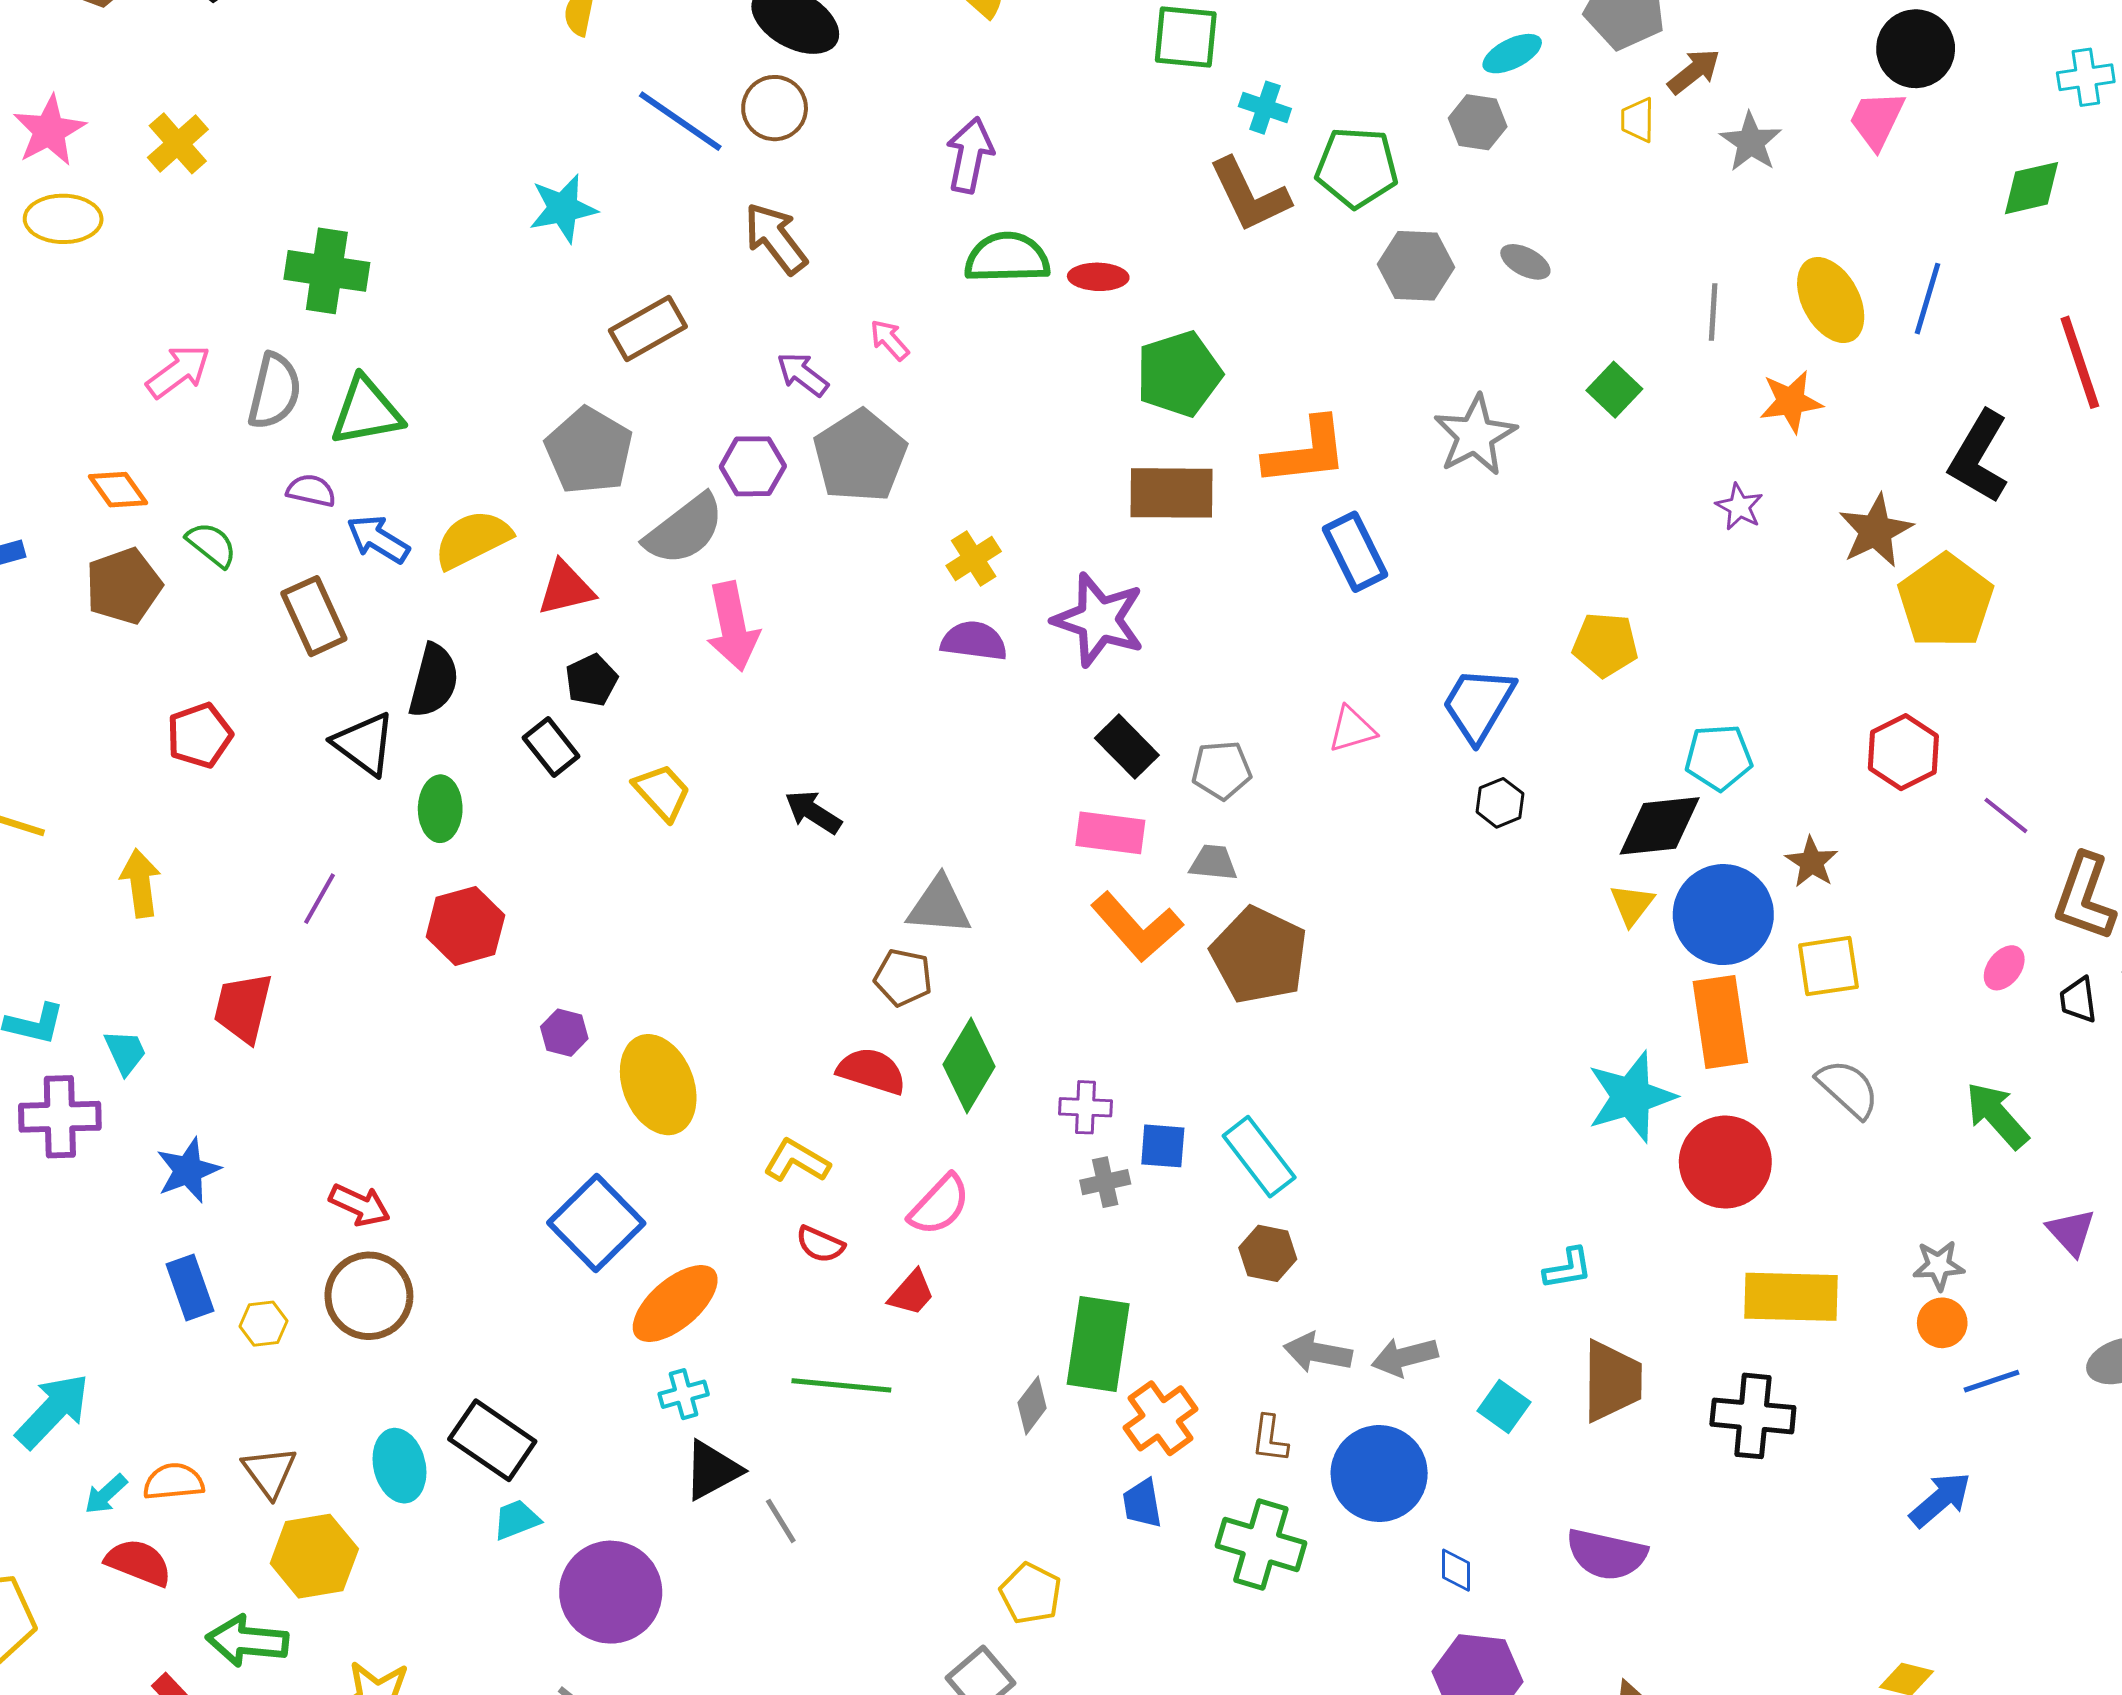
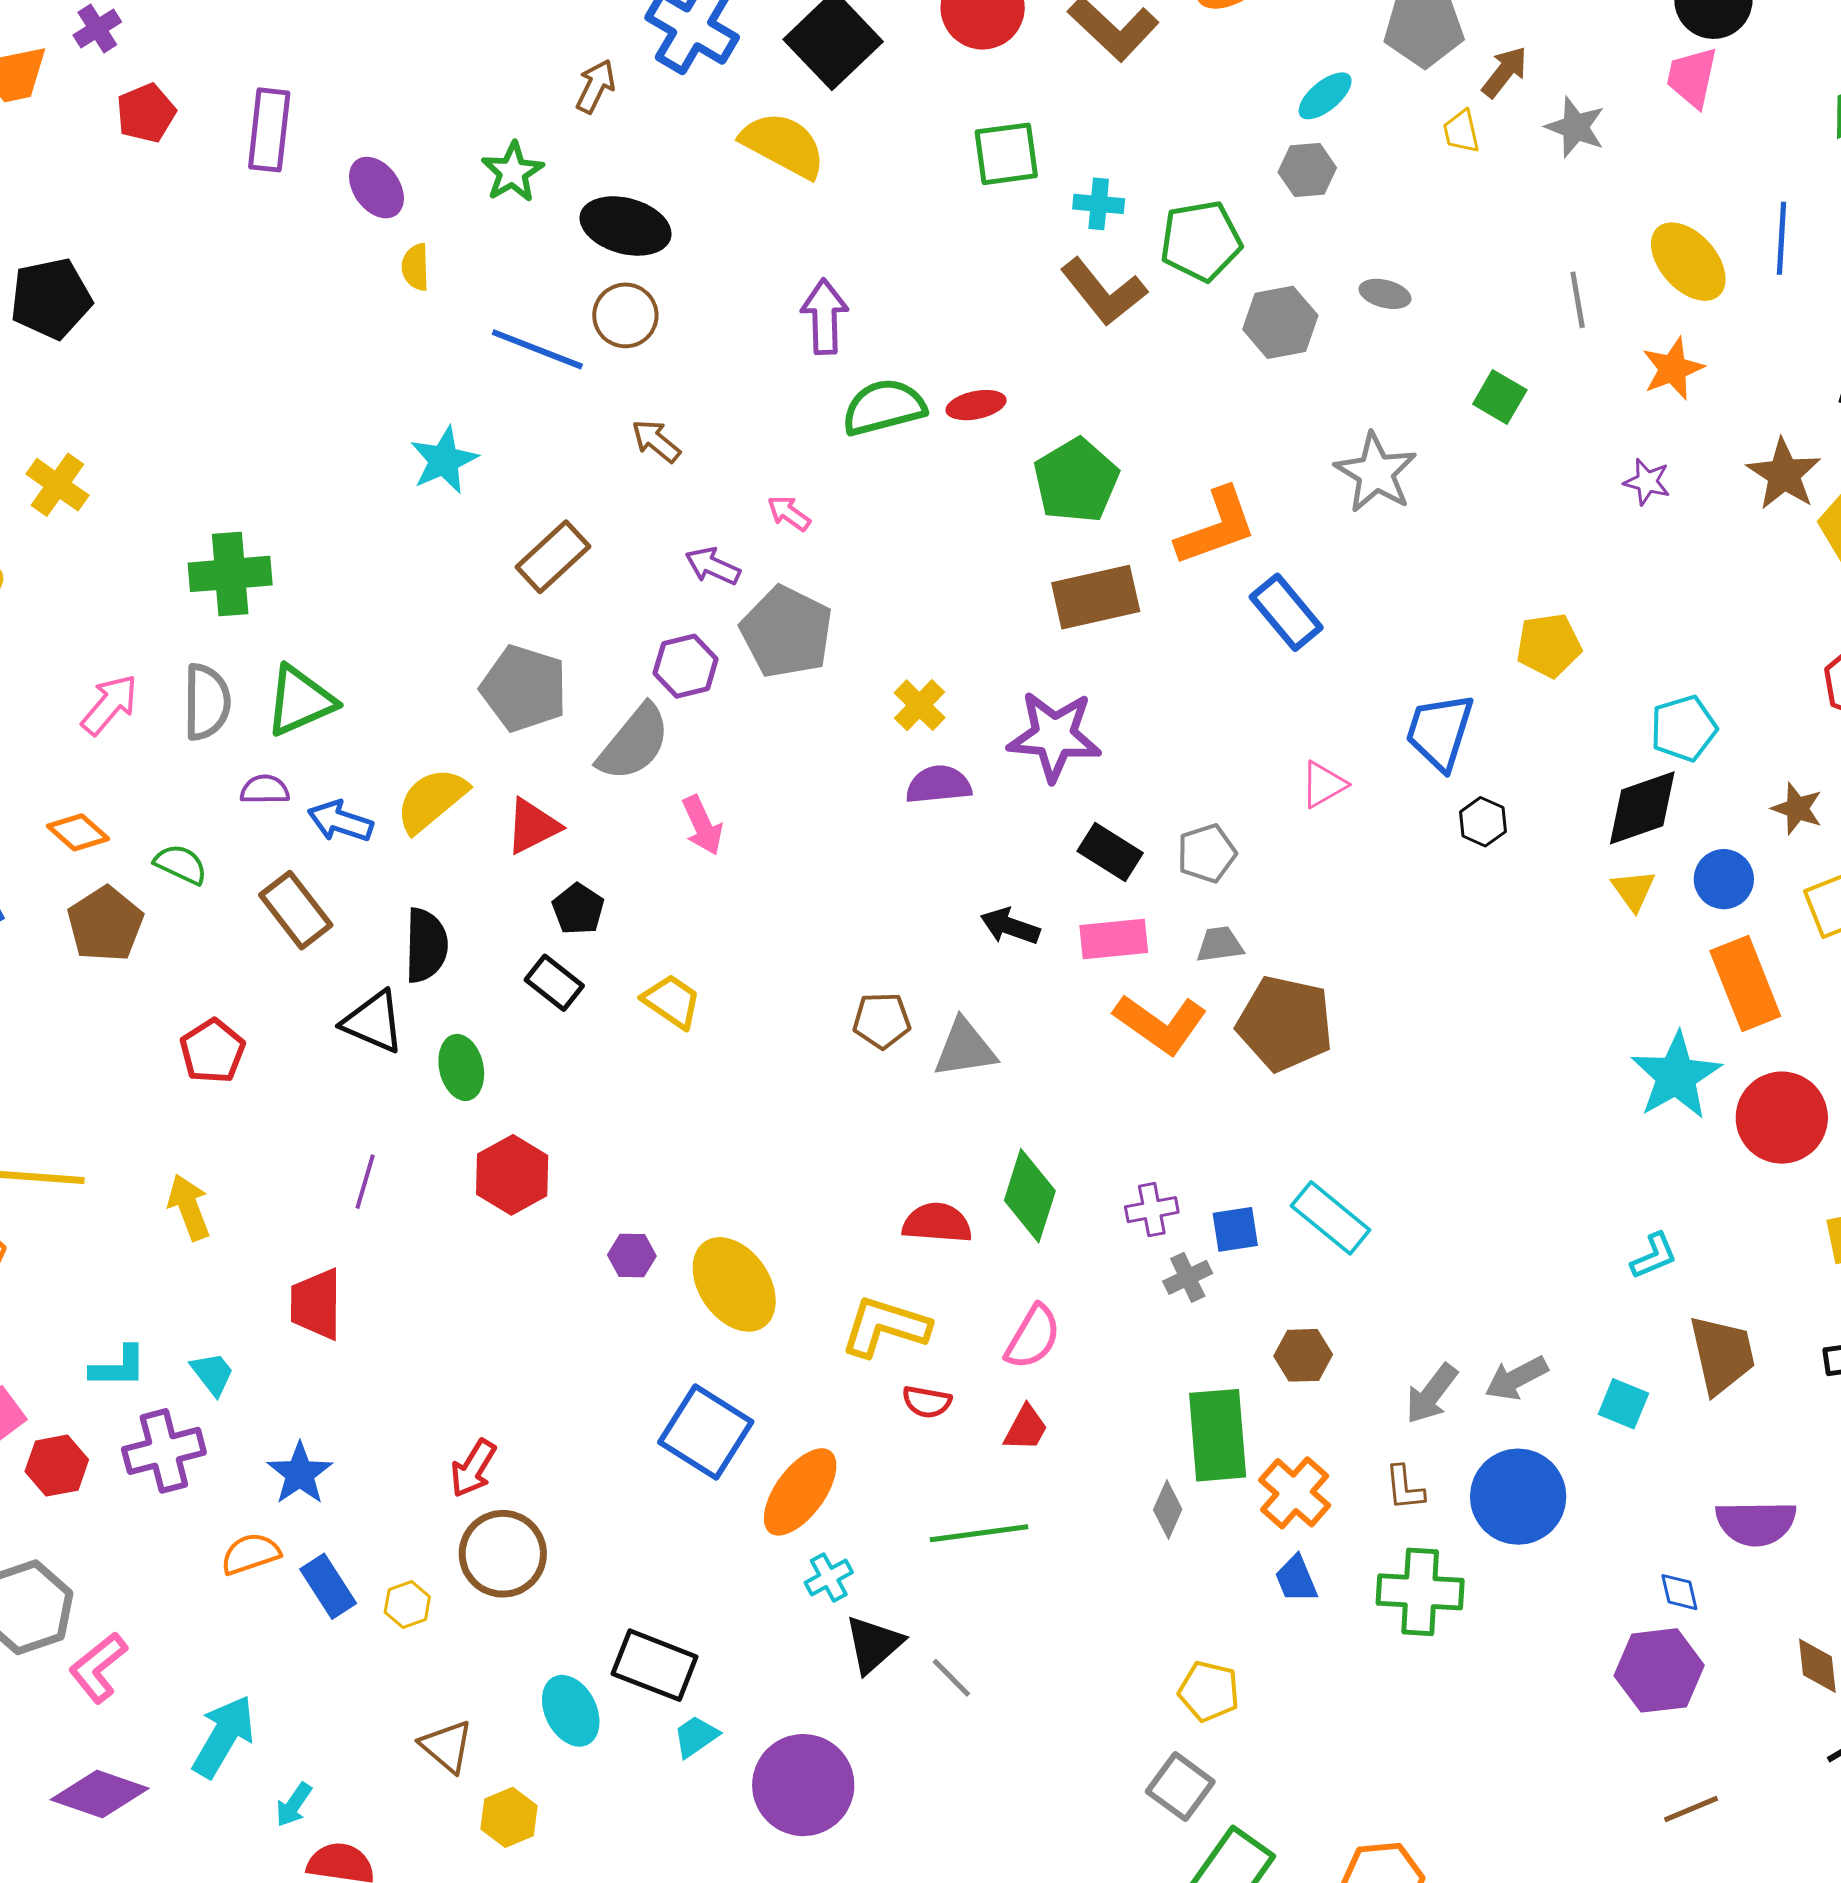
brown arrow: (776, 238) -> (656, 441), size x0.7
pink arrow: (733, 626) -> (702, 825), size x0.7
black arrow: (813, 812) -> (1010, 926), moved
blue circle: (1723, 915) -> (1724, 879), size x0.6
brown pentagon: (903, 978) -> (882, 1020), moved
yellow L-shape: (797, 1161) -> (885, 1327), size x1.4
red arrow: (360, 1205) -> (473, 1468), turned 110
brown hexagon: (1268, 1253) -> (1303, 1355), moved
gray arrow: (1318, 1353) -> (1431, 1394), turned -50
orange semicircle: (174, 1482) -> (251, 1554), moved
yellow hexagon: (314, 1556) -> (509, 1817), size x0.7
blue diamond: (1456, 1570) -> (1679, 1592), moved

